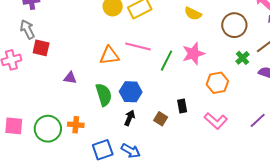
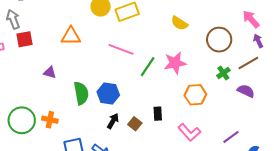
red square: (41, 48) -> (25, 39), turned -30
orange triangle: (109, 56) -> (71, 36), moved
black arrow: (130, 118) -> (113, 121), moved

